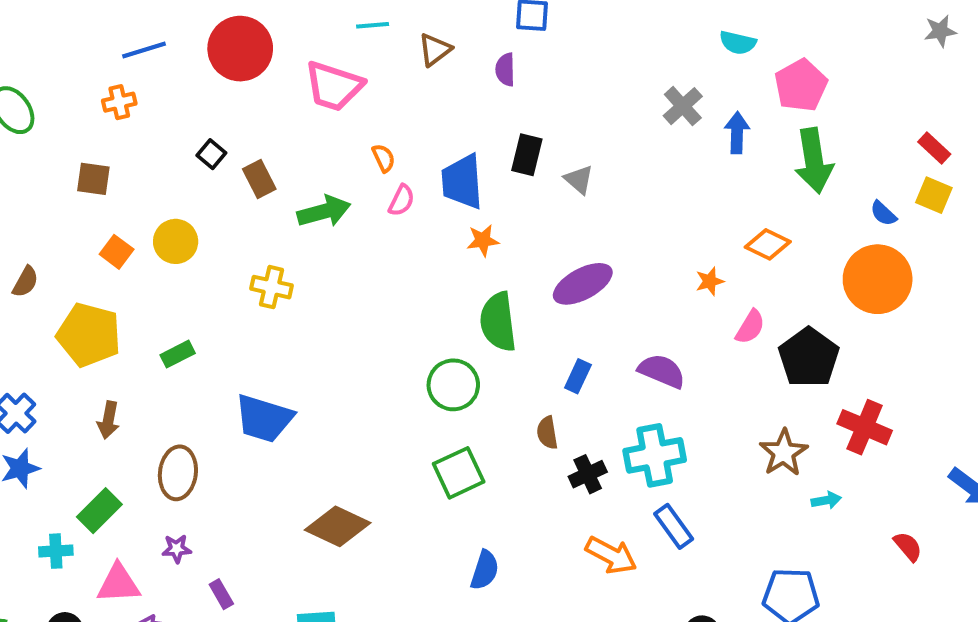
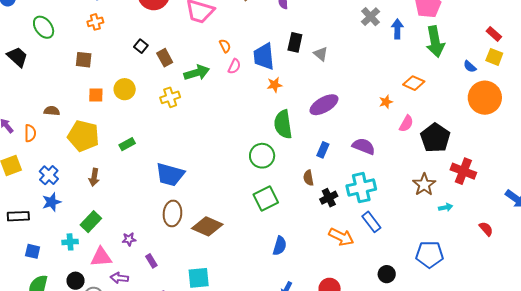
orange square: (117, 252) -> (96, 95), turned -35
orange circle: (878, 279) -> (485, 98), moved
brown semicircle: (25, 282) -> (52, 111), turned -112
yellow cross: (271, 287) -> (170, 97), moved, turned -30
brown ellipse: (178, 473) -> (172, 213), moved

